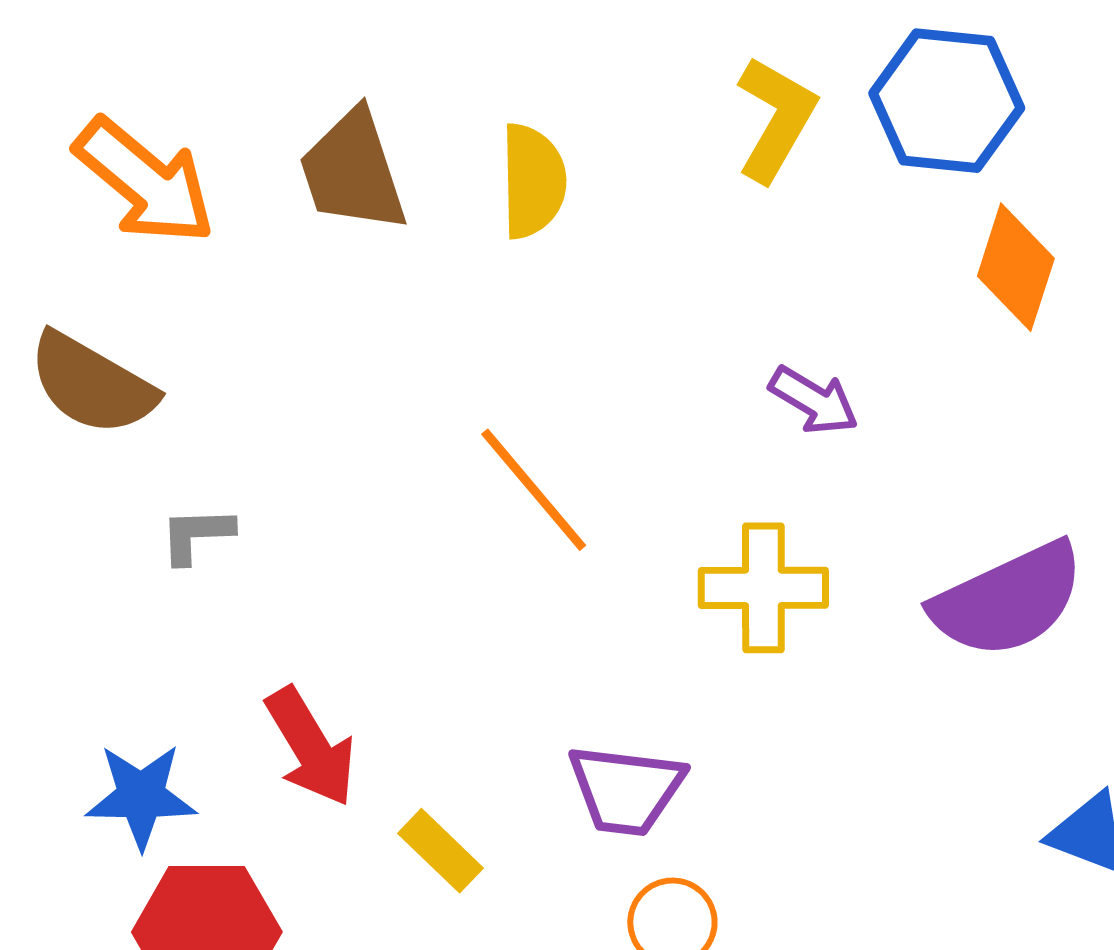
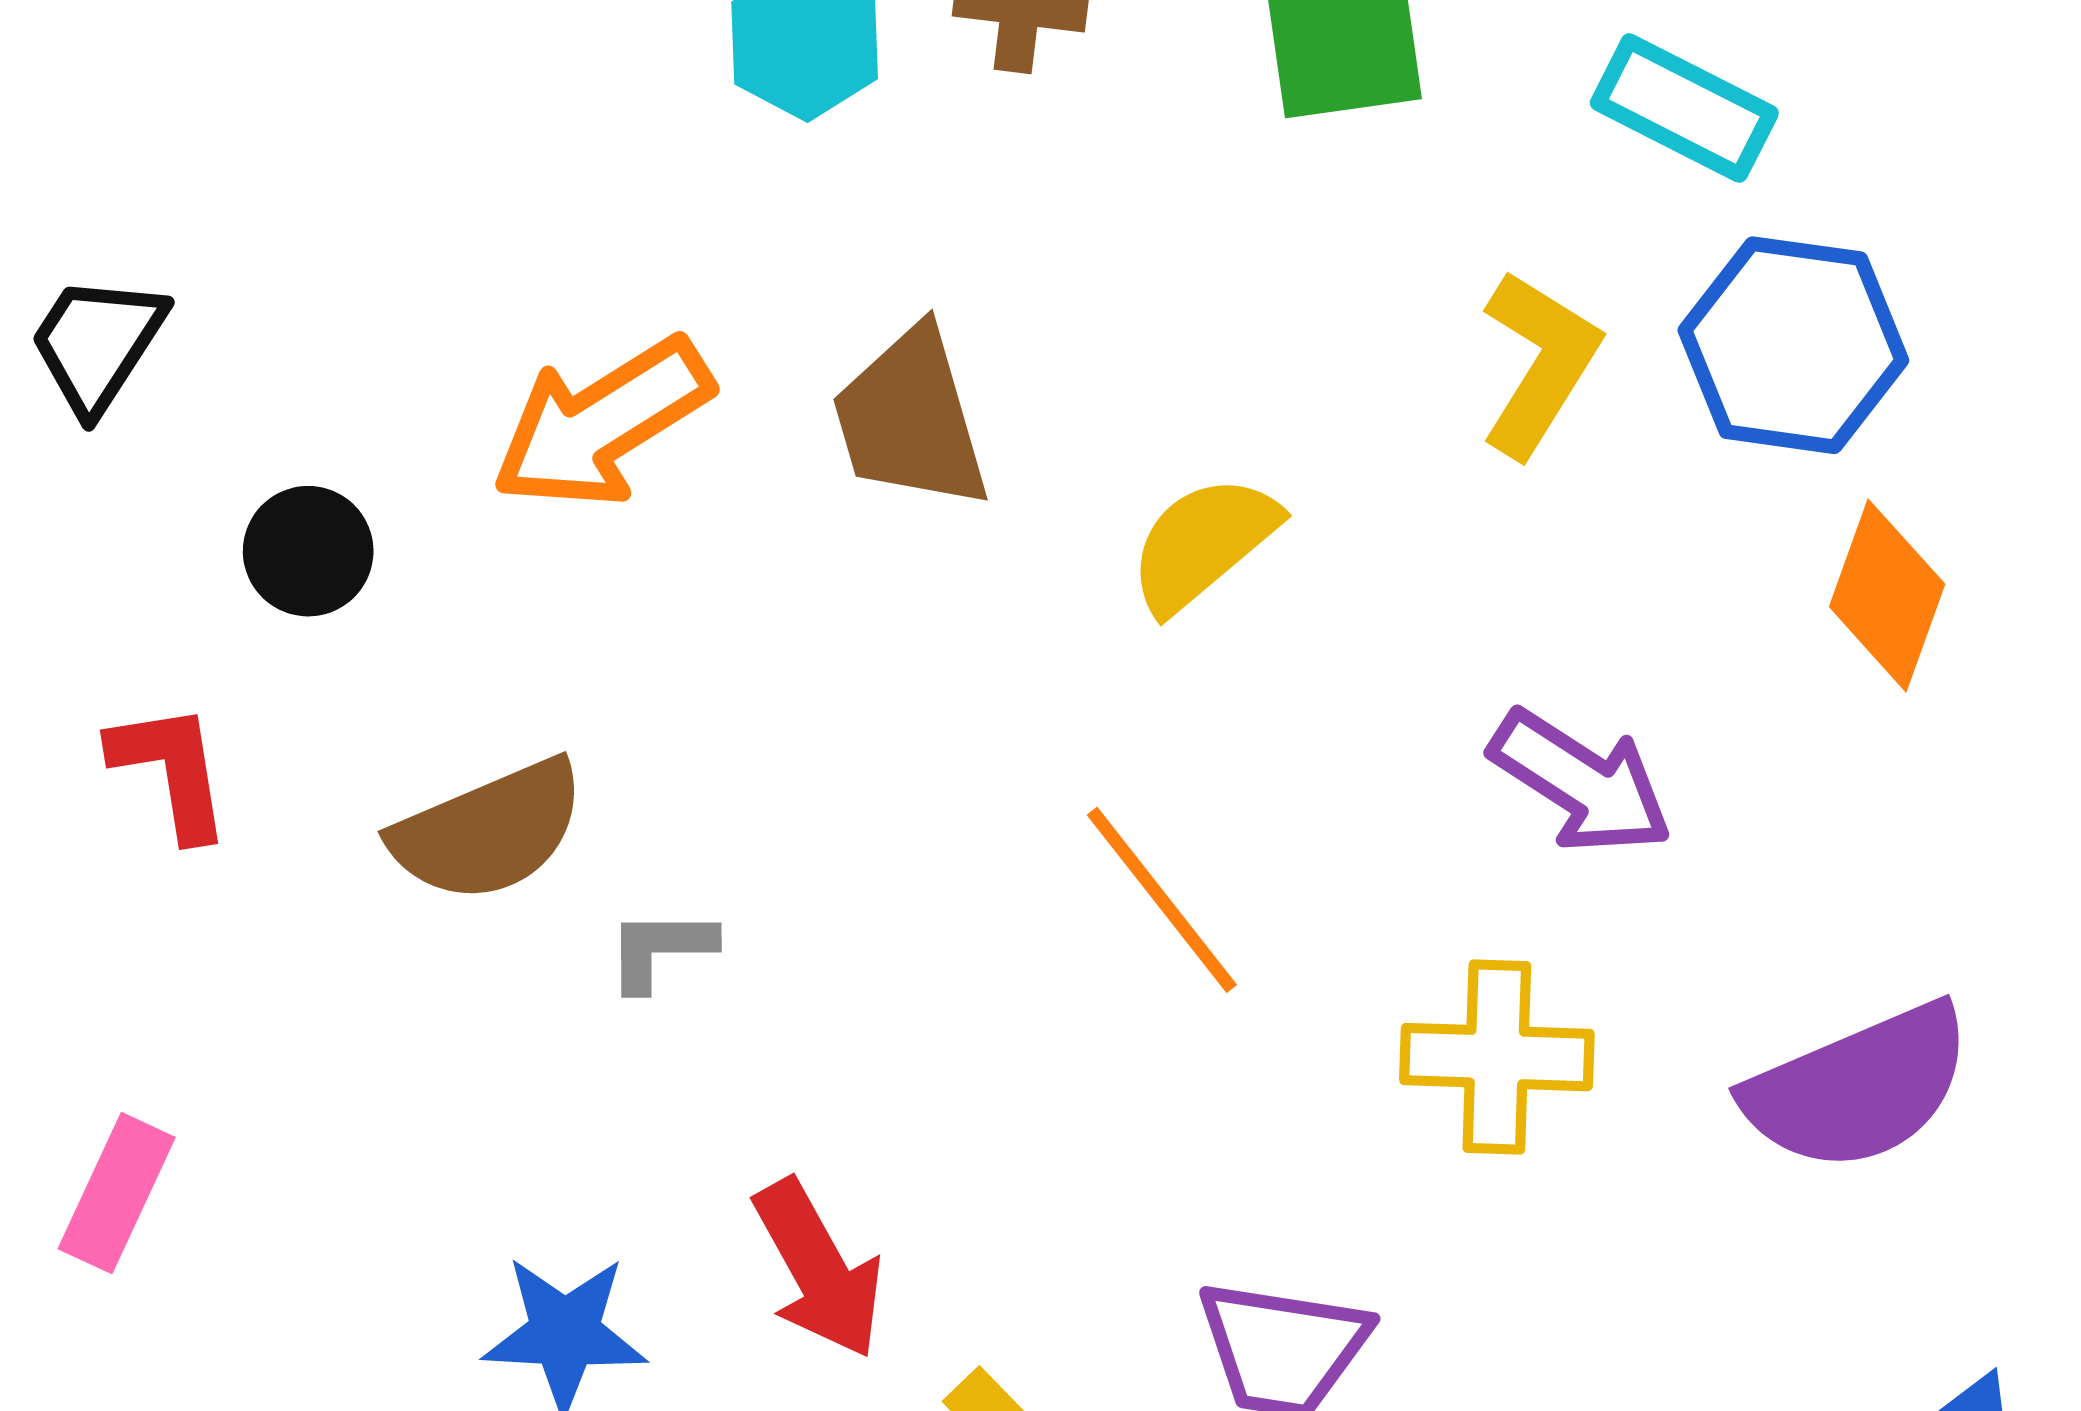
orange arrow: (145, 181) -> (602, 423), turned 106
yellow semicircle: (533, 181) -> (1203, 543), moved, turned -131
brown semicircle: (92, 384) -> (489, 831), moved, turned -55
purple arrow: (814, 400) -> (1581, 782), size x1.4

